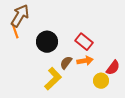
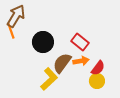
brown semicircle: (66, 63) -> (62, 63), size x1.5
red semicircle: (113, 68) -> (98, 68), moved

